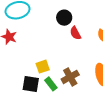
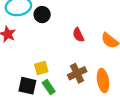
black circle: (64, 18) -> (42, 15), moved
brown cross: (70, 77) -> (77, 73), moved

